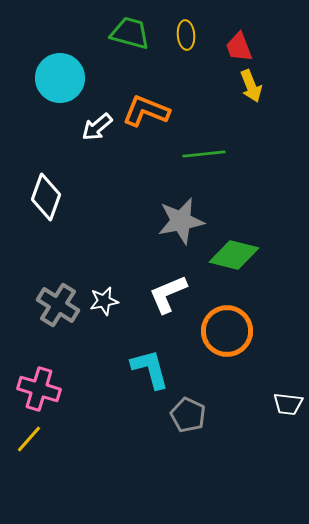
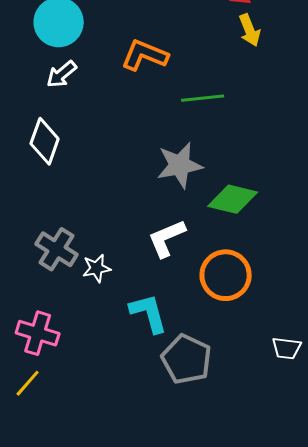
white arrow: (97, 127) -> (62, 74), moved
white star: (104, 301) -> (97, 268), moved
gray pentagon: (188, 415) -> (187, 359), size x1.4

